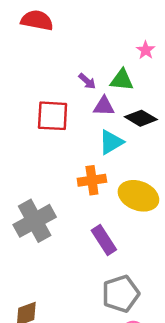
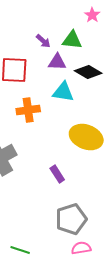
cyan triangle: (111, 142) -> (63, 92), turned 40
orange cross: (92, 180) -> (28, 110), moved
purple rectangle: (104, 240) -> (57, 174), size x0.7

